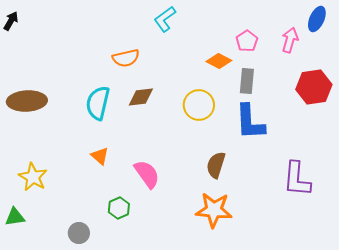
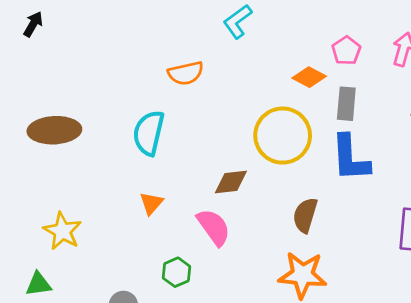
brown diamond: (141, 97) -> (231, 182), moved
yellow circle: (199, 105) -> (283, 136), size x1.4
orange triangle: (100, 156) -> (151, 203), turned 30

